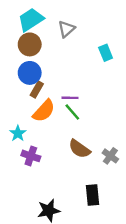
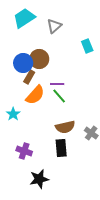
brown circle: (30, 44) -> (39, 59), moved
brown semicircle: (79, 149) -> (65, 127), turned -48
purple cross: (31, 156) -> (24, 151), moved
black rectangle: (93, 195) -> (61, 148), moved

